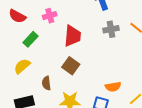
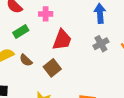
gray cross: (111, 29) -> (101, 44), turned -35
brown semicircle: (46, 83) -> (26, 60), moved, turned -56

